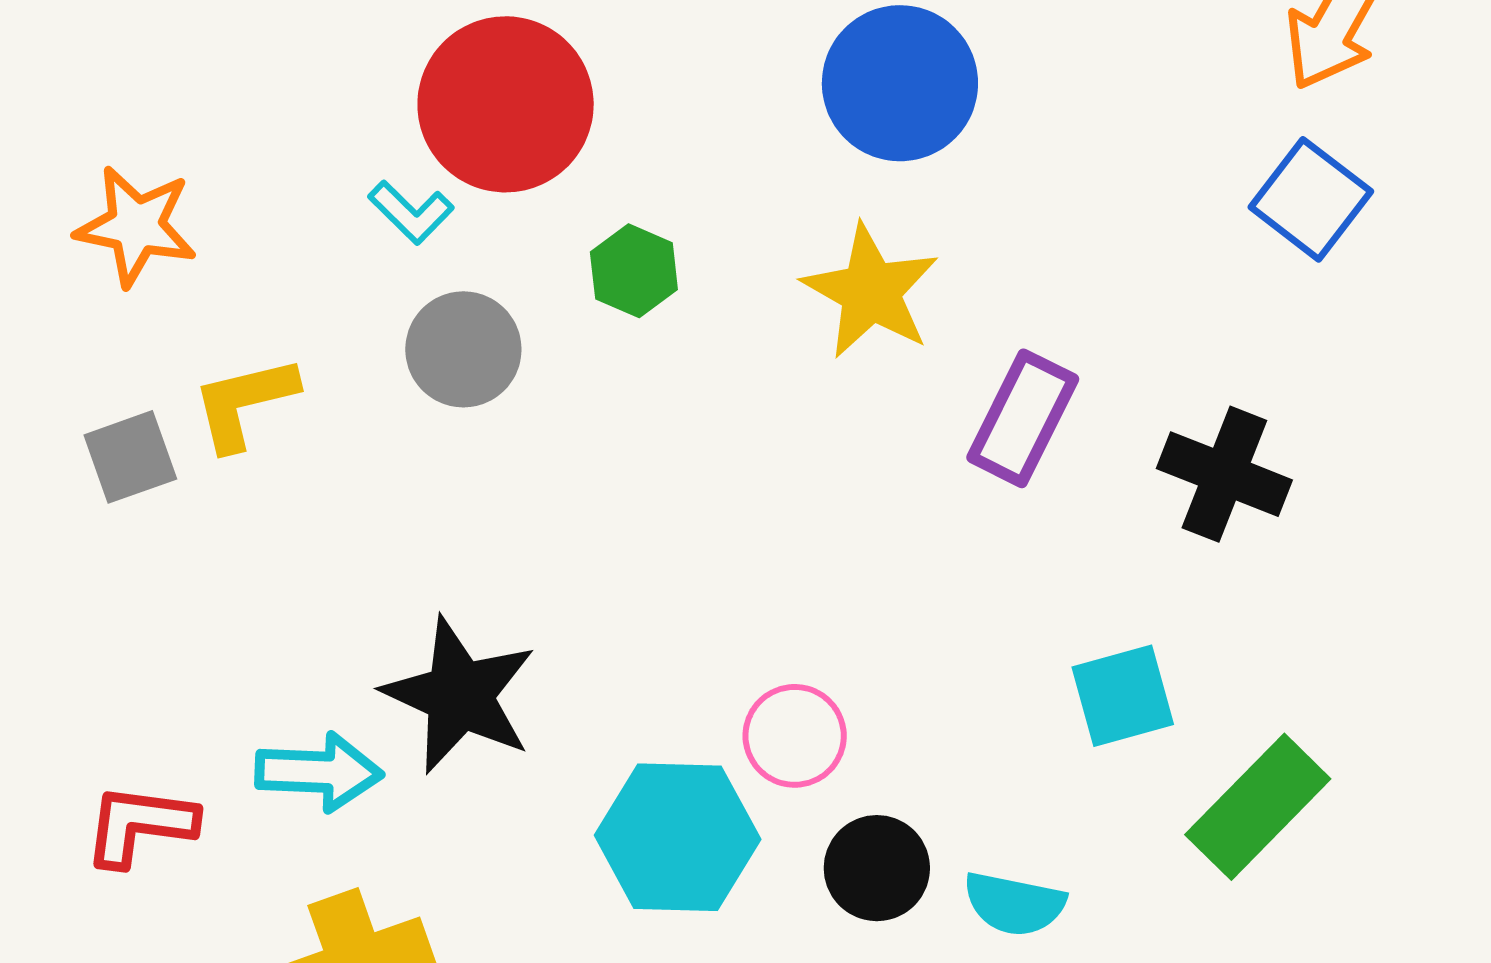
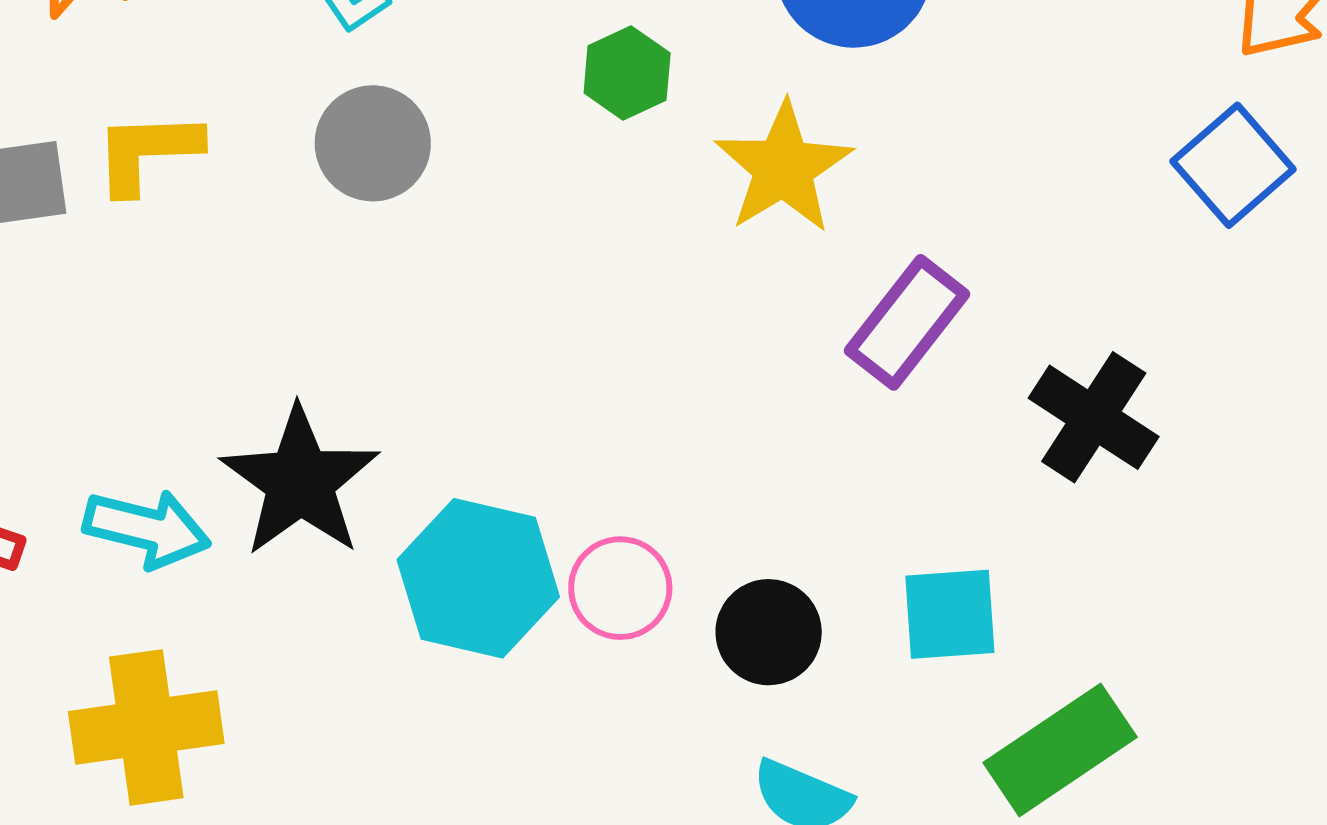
green hexagon: (634, 271) -> (627, 73), moved
cyan hexagon: (678, 837) -> (478, 578), moved
black circle: (877, 868) -> (769, 632), moved

